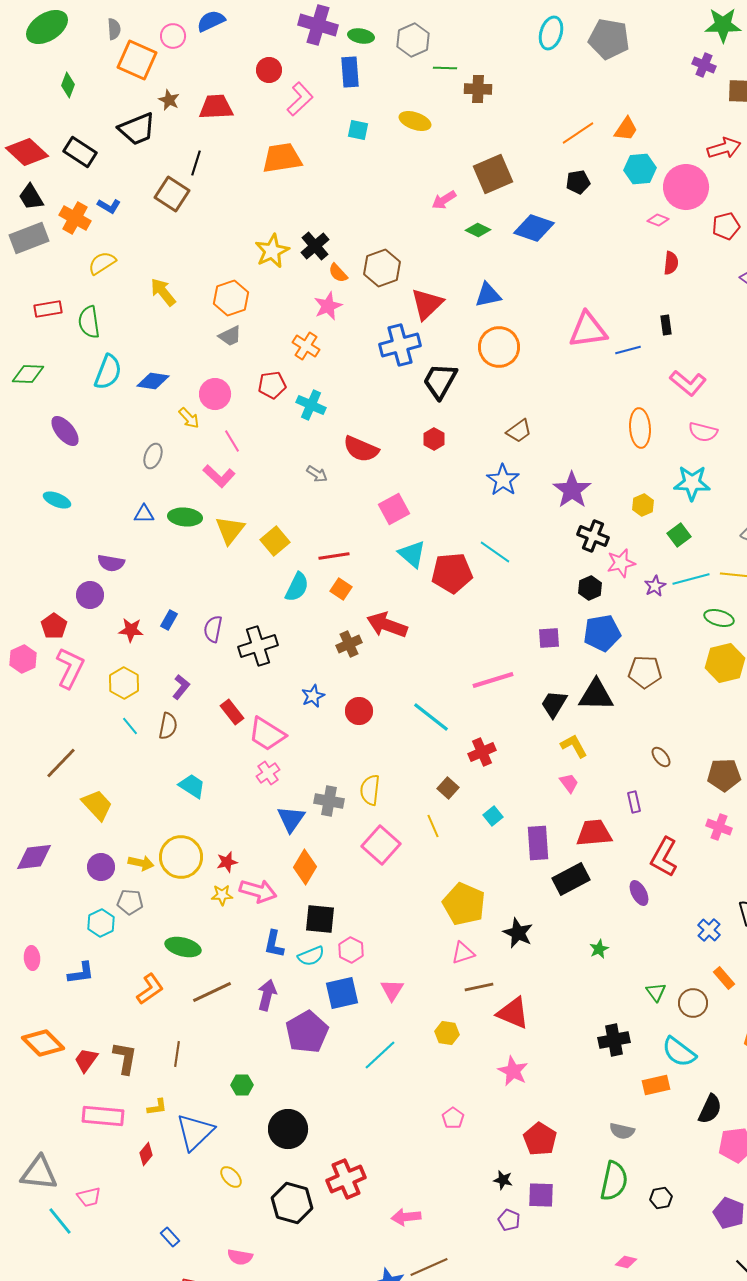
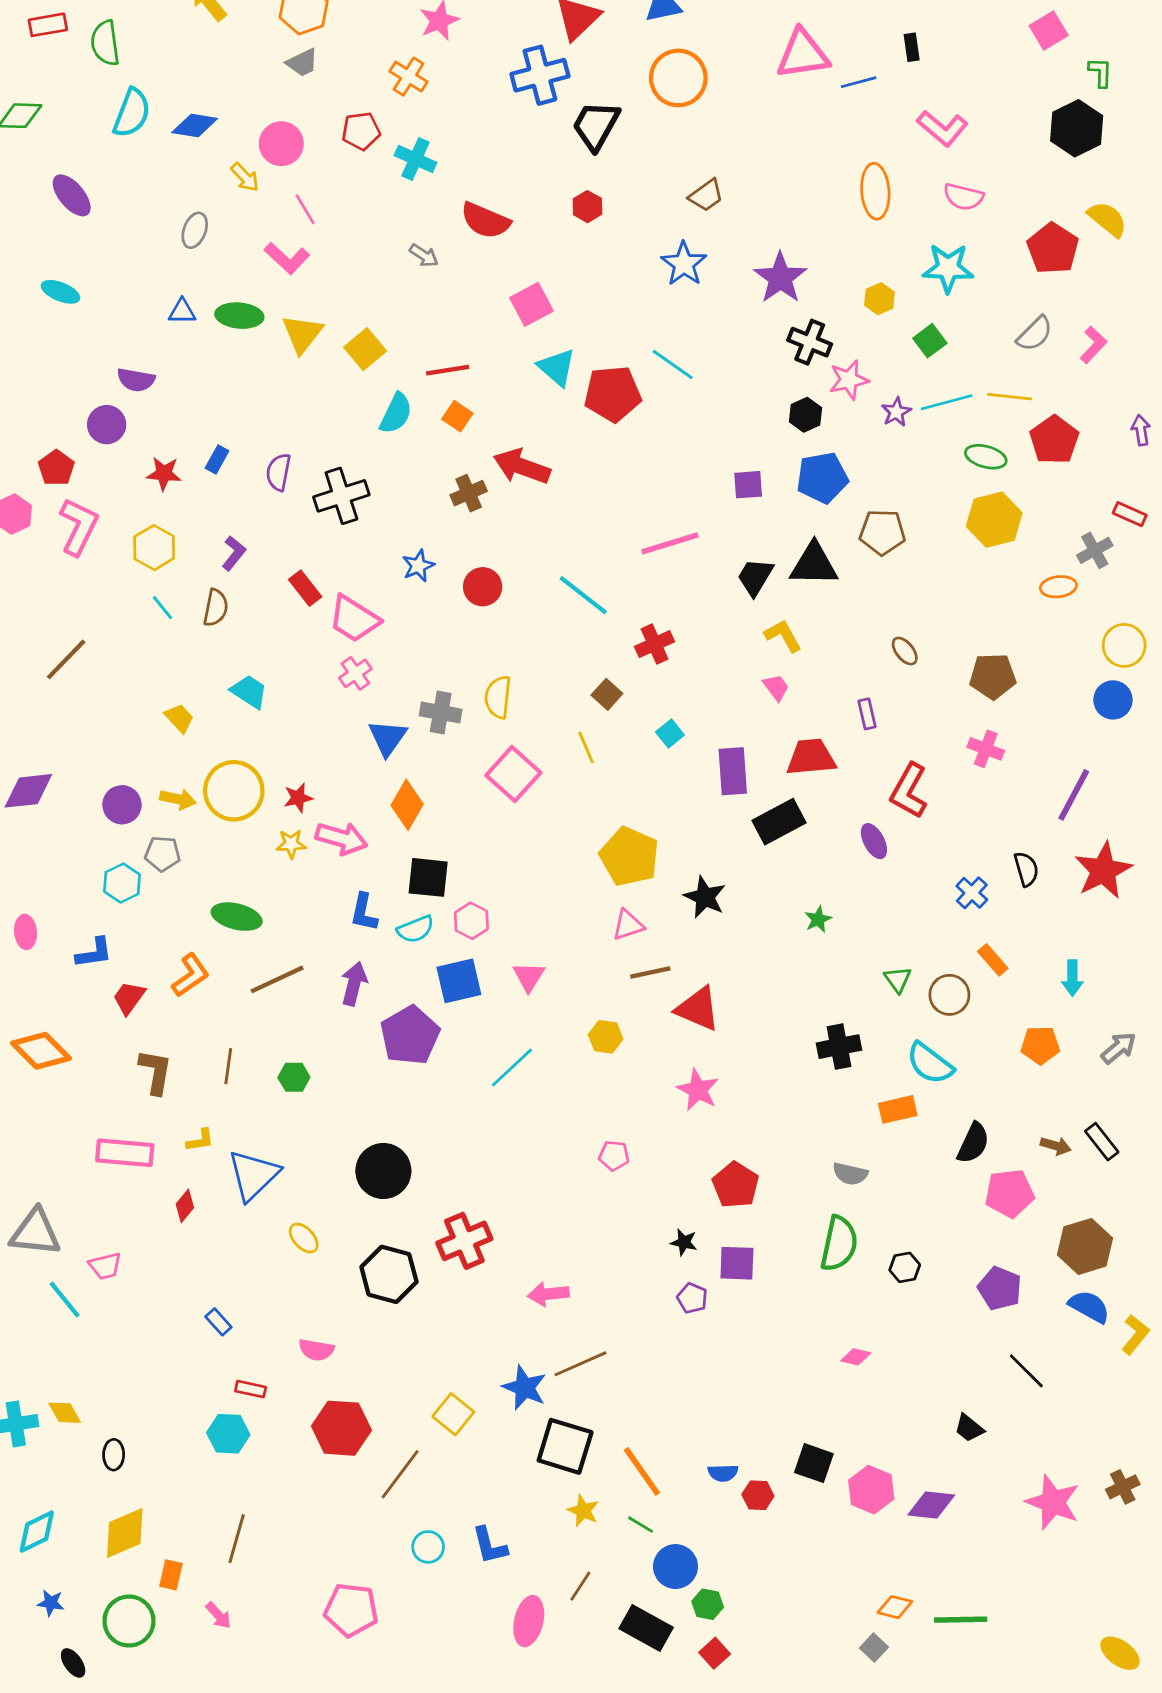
yellow trapezoid: (97, 805) -> (179, 718), moved, size x0.7
red trapezoid: (86, 1060) -> (129, 998), moved
green hexagon: (242, 1085) -> (294, 1077), moved
pink pentagon: (453, 1118) -> (614, 1156), turned -30

